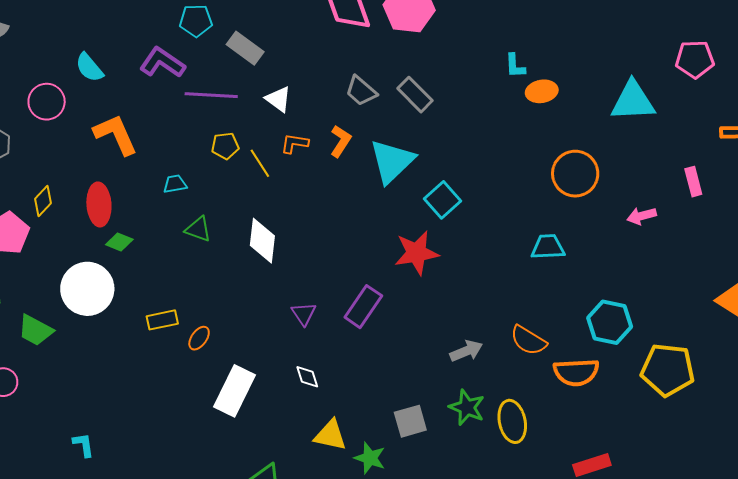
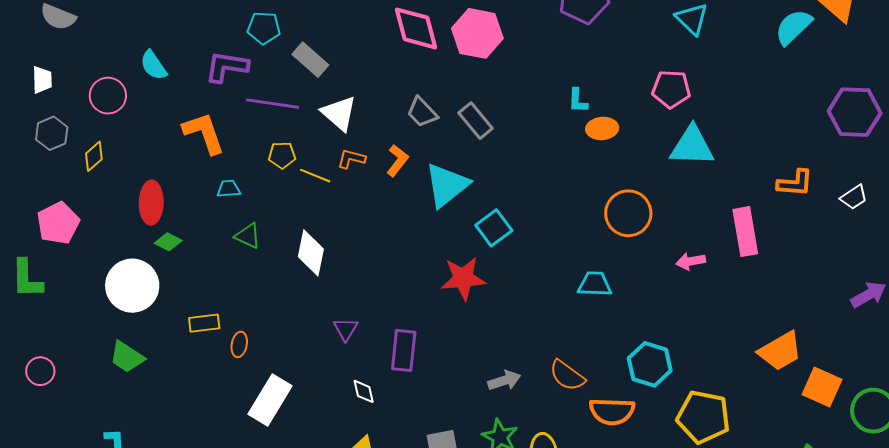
pink pentagon: (695, 59) -> (671, 89), moved
purple L-shape: (162, 63) -> (227, 67), turned -30
white triangle: (278, 99) -> (339, 113), size x1.4
orange L-shape: (116, 135) -> (204, 133), moved
yellow line: (260, 163) -> (315, 176), turned -40
pink rectangle: (693, 182) -> (745, 232), size x1.6
yellow diamond: (43, 201) -> (94, 156), moved
purple rectangle: (363, 307) -> (404, 350), moved, turned -33
green trapezoid: (35, 330) -> (127, 357), moved
orange ellipse: (199, 338) -> (239, 344), turned -30
white diamond: (307, 377) -> (364, 391), moved

